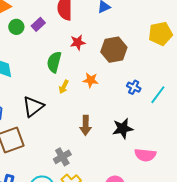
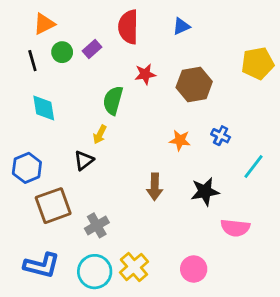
orange star: (91, 80) -> (180, 140), moved
yellow arrow: (64, 87) -> (100, 134), moved
cyan line: (158, 95) -> (253, 167), moved
black triangle: (33, 106) -> (84, 160), size x0.7
gray cross: (62, 157) -> (97, 225), moved

